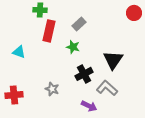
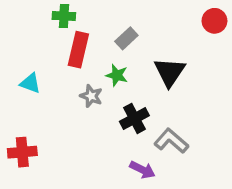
black triangle: (113, 60) -> (170, 72), moved
gray star: (52, 89) -> (91, 96), moved

